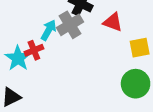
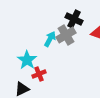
red cross: (34, 50) -> (39, 74), moved

